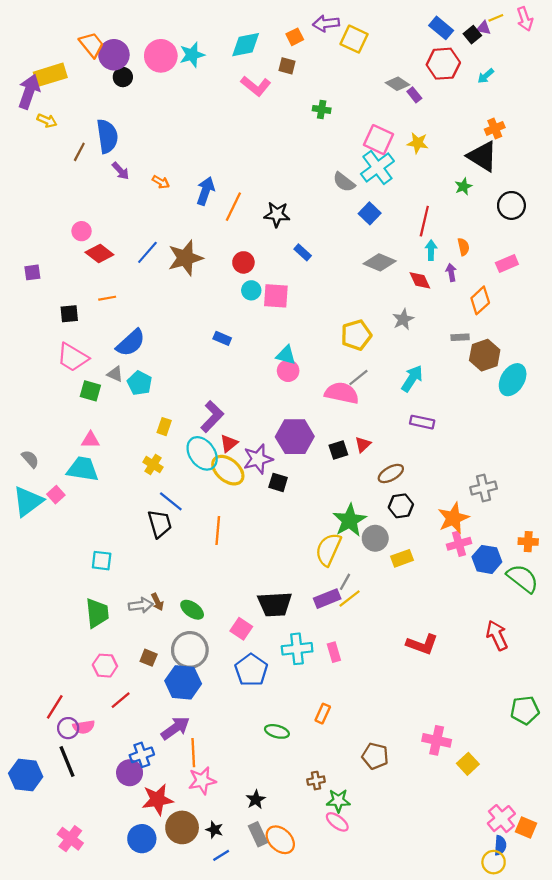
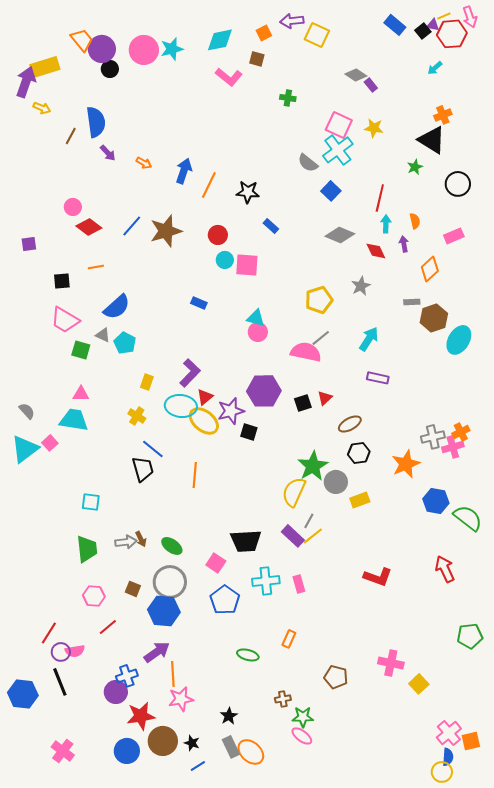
red hexagon: (443, 64) -> (452, 34), moved
cyan ellipse: (202, 453) -> (181, 406), turned -48
orange cross: (528, 542) -> (461, 432), moved, turned -30
pink cross: (459, 544) -> (453, 447), moved
purple rectangle: (327, 599) -> (293, 536), turned 65
orange square: (526, 827) -> (471, 741), turned -36

